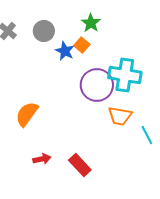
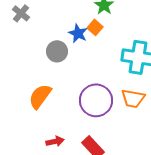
gray circle: (44, 31) -> (57, 51), moved
purple circle: (97, 85) -> (96, 100), moved

